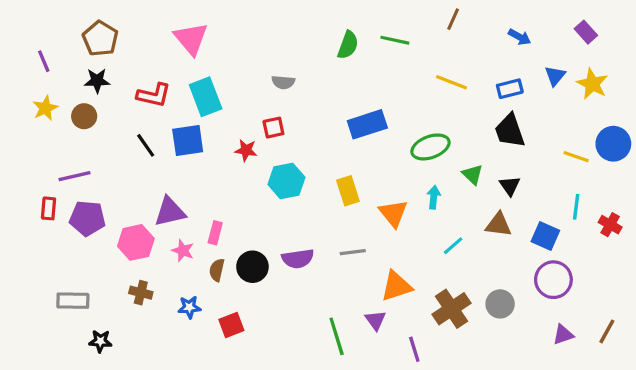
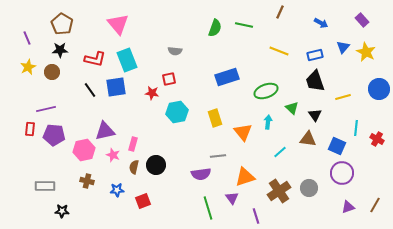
yellow line: (576, 157) -> (343, 97), moved, turned -35
purple semicircle: (298, 259) -> (201, 174), moved

